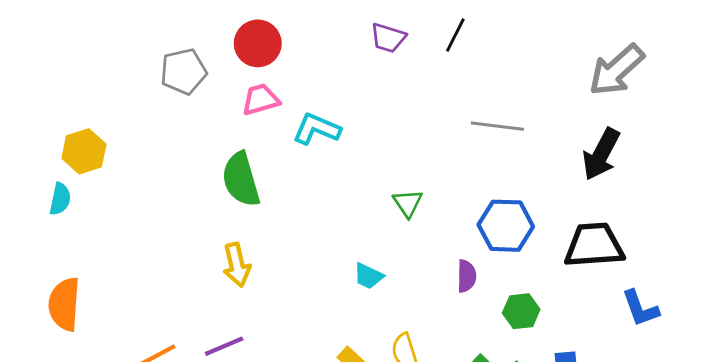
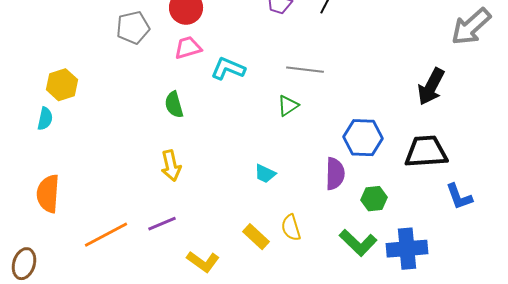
gray arrow: (617, 70) -> (471, 27), moved
gray line: (497, 126) -> (305, 70), moved
green semicircle: (241, 179) -> (174, 105), size x0.7
green triangle: (408, 203) -> (288, 106), moved, turned 30
purple semicircle: (467, 276) -> (335, 174), size x1.4

